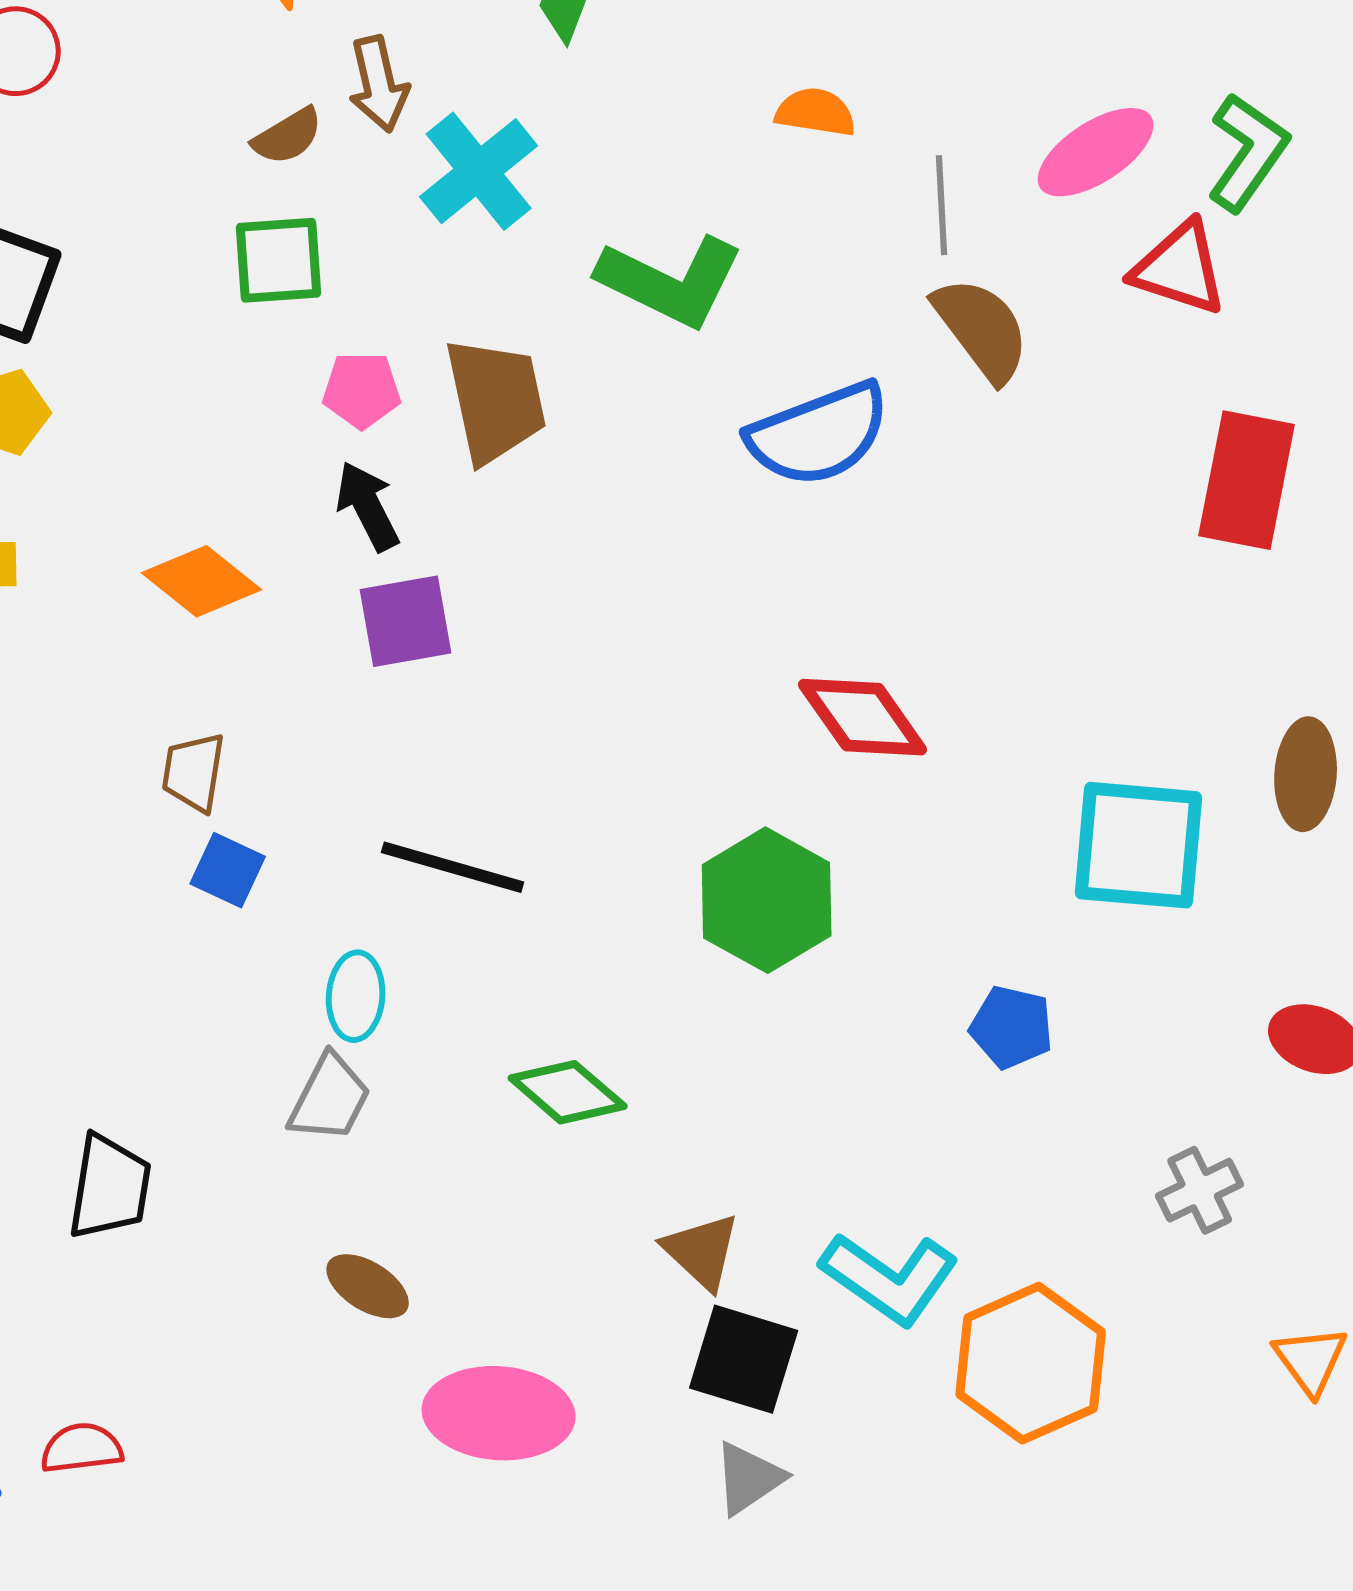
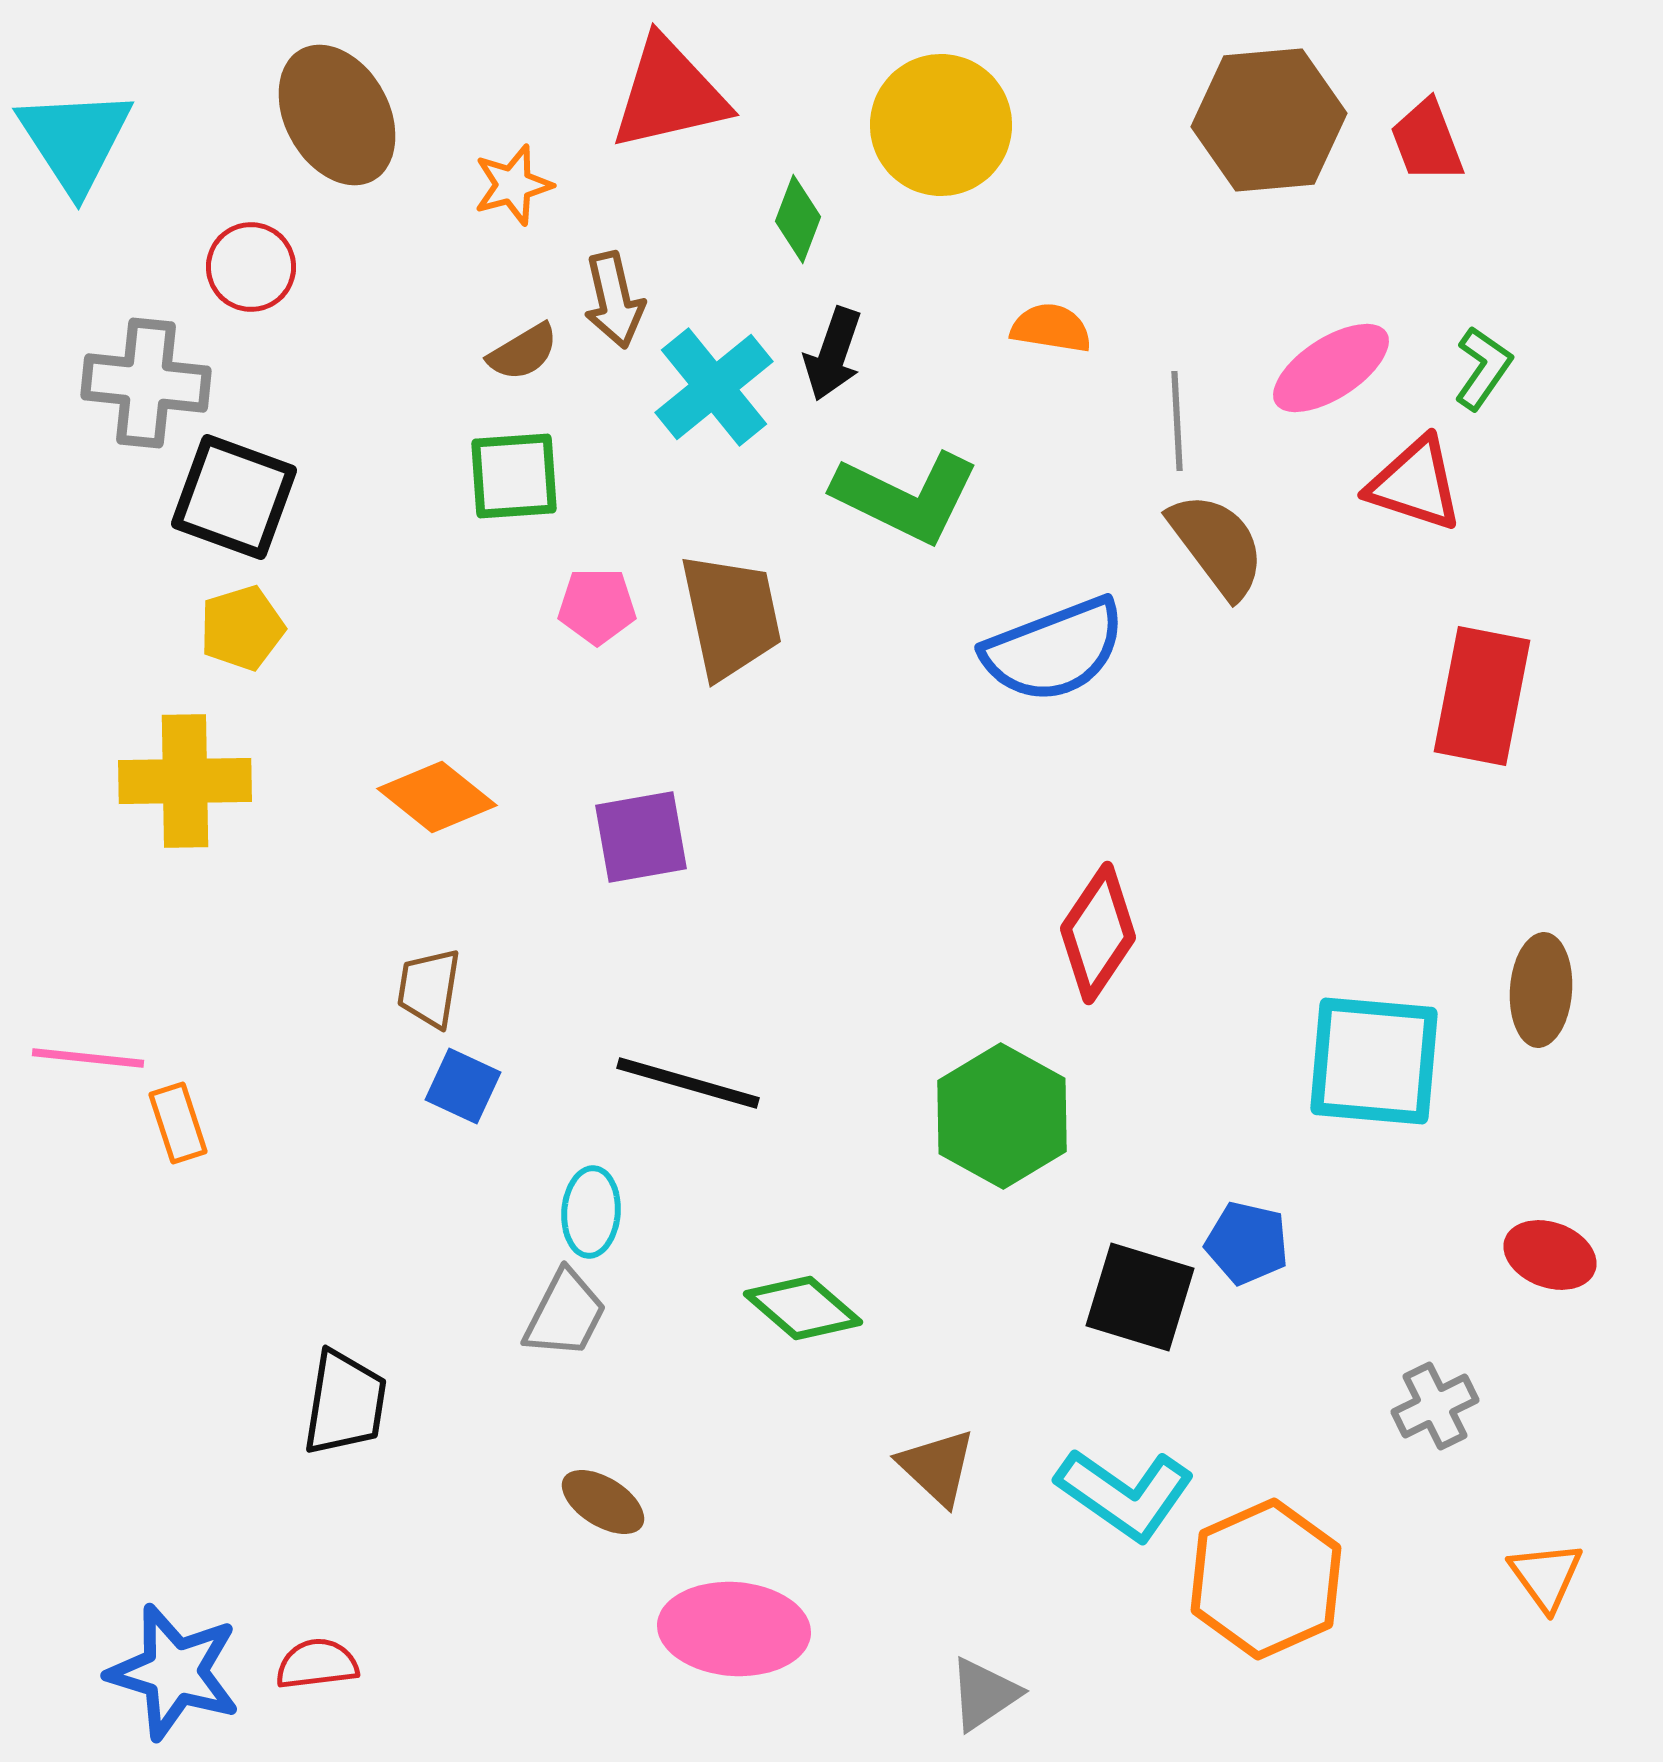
green L-shape: (1248, 152) -> (1483, 368), size x0.7
black arrow: (368, 506) -> (833, 354), moved, turned -134
red diamond: (863, 717) -> (1098, 933), turned 69
black square: (744, 1359) -> (1140, 1297), moved

